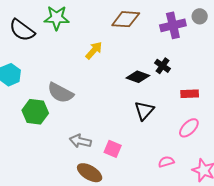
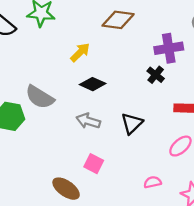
purple cross: (173, 25) -> (169, 48), moved
black diamond: (138, 77) -> (93, 84), moved
gray arrow: (80, 141) -> (88, 121), moved

